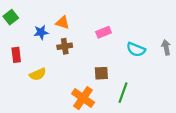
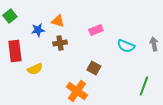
red rectangle: (16, 55) -> (15, 51), size x1.5
brown square: (101, 73) -> (94, 68), turned 32
green line: (123, 93) -> (144, 86), moved

